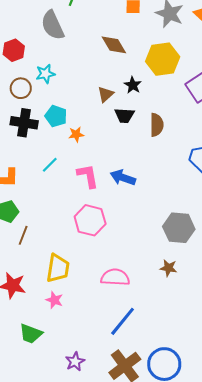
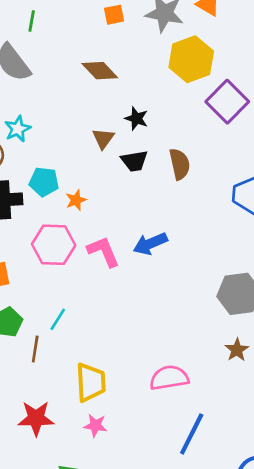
yellow hexagon: (163, 59) -> (191, 59), moved
cyan line: (50, 165) -> (58, 319), moved
blue arrow: (123, 178) -> (150, 244), turned -30
pink hexagon: (90, 220) -> (54, 245), moved
brown star: (168, 268) -> (237, 350), turned -30

